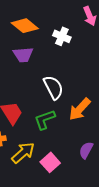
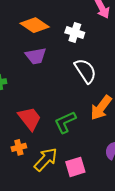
white semicircle: (53, 87) -> (85, 71), moved
pink square: (50, 162) -> (75, 167), turned 30

